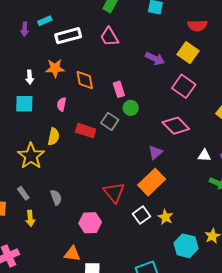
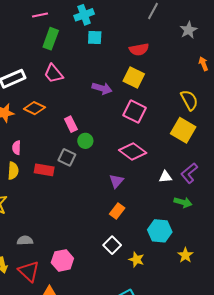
orange diamond: (85, 80) -> (34, 108), moved, turned -45
yellow semicircle: (54, 137) -> (13, 171), moved
orange rectangle: (152, 182) -> (117, 211), size x0.6
red triangle: (114, 193) -> (29, 271), moved
gray semicircle: (56, 197) -> (25, 240), turned -63
yellow star: (165, 217) -> (136, 260), moved
cyan hexagon: (186, 246) -> (160, 231), moved

